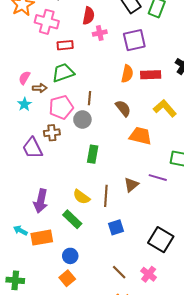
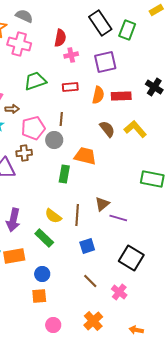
red rectangle: (65, 45) -> (70, 87), moved
green trapezoid: (63, 73) -> (35, 81), moved
brown semicircle: (123, 108) -> (107, 129), moved
orange trapezoid: (140, 136) -> (85, 156), moved
purple line: (158, 178) -> (118, 218), moved
brown line: (119, 272) -> (90, 281), moved
orange square: (67, 278) -> (39, 296), turned 35

